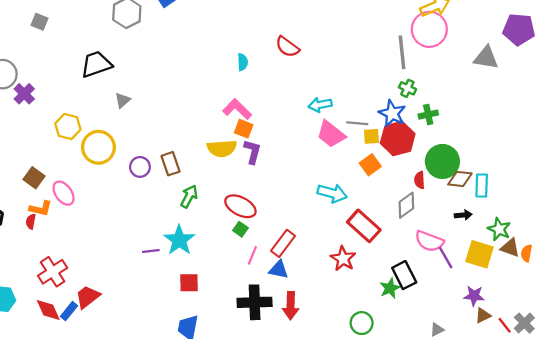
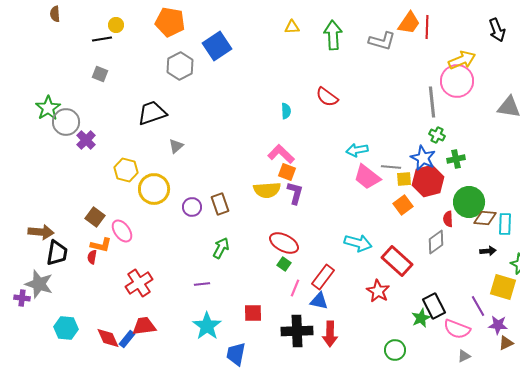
cyan arrow: (332, 193) -> (358, 243), moved
green arrow: (189, 196) -> (221, 248), moved
cyan star: (179, 240) -> (207, 326), moved
pink semicircle: (429, 241) -> (457, 329), moved
purple line: (446, 258) -> (478, 306), moved
red cross: (53, 272) -> (139, 283), moved
red square: (189, 283) -> (253, 313), moved
red trapezoid: (88, 297) -> (144, 326), turned 30

